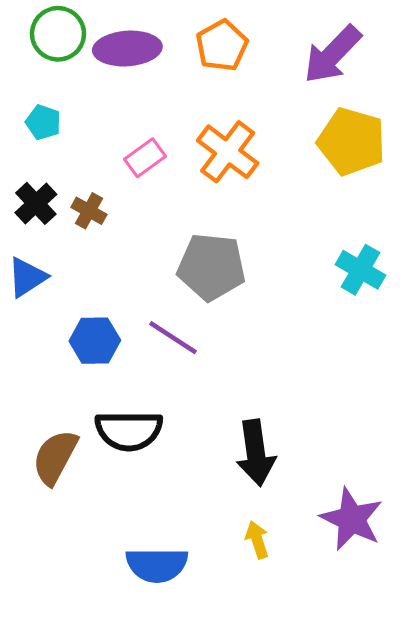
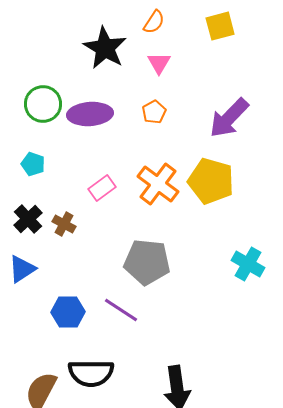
orange pentagon: (222, 46) -> (154, 112), size x0.7
yellow pentagon: (352, 141) -> (211, 181), moved

